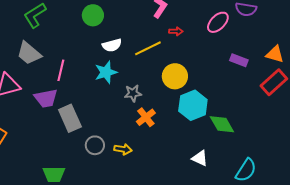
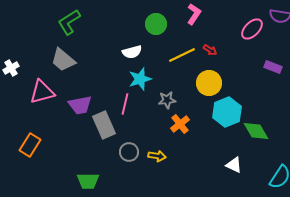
green circle: (93, 15) -> (156, 24), moved
red arrow: (176, 31) -> (210, 50), moved, turned 32
white semicircle: (112, 45) -> (132, 52), moved
pink line: (61, 70) -> (125, 104), moved

